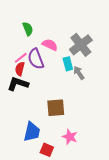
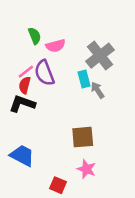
pink semicircle: (50, 45) -> (56, 46), moved, turned 140
brown square: (56, 108) -> (83, 137), moved
blue trapezoid: (32, 132) -> (22, 156), moved, turned -75

